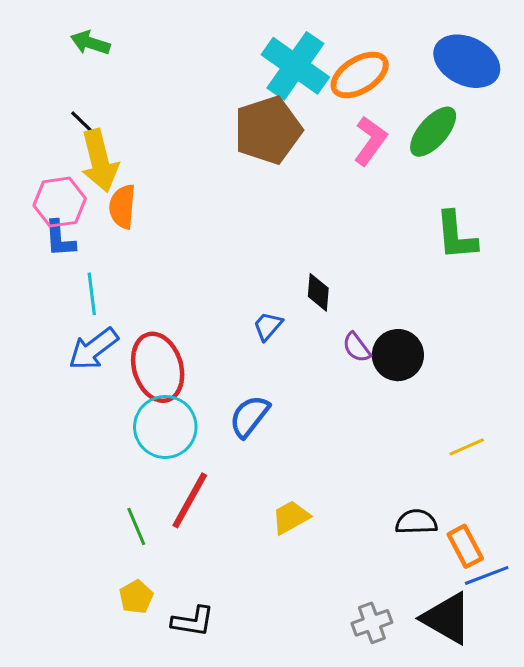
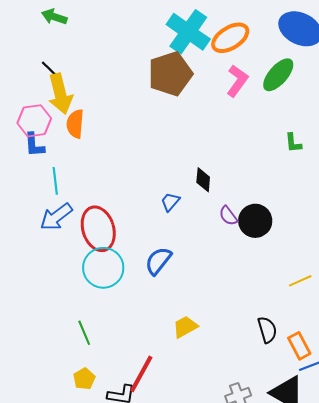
green L-shape: (456, 236) -> (293, 143), size x0.6
red line: (190, 500) -> (141, 374), moved
black semicircle: (416, 522) -> (267, 330), turned 76

